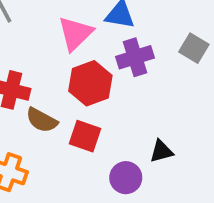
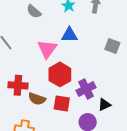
purple cross: (135, 57) -> (86, 89), moved

